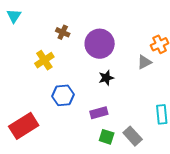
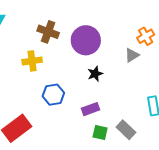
brown cross: (63, 32) -> (48, 32), size x1.5
yellow cross: (44, 60) -> (32, 61), turned 30

